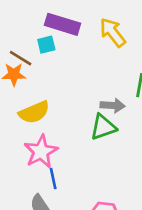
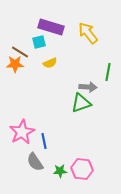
yellow semicircle: (34, 112) -> (50, 63), moved, size x0.6
pink star: (41, 152) -> (22, 132), moved

